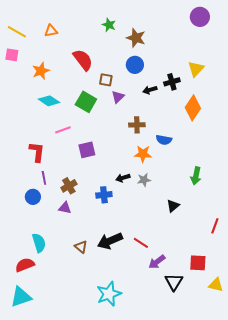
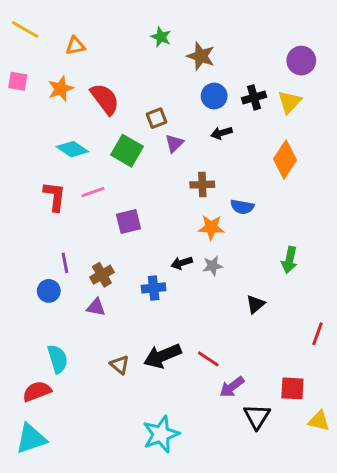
purple circle: (200, 17) -> (301, 61), moved
yellow line: (17, 32) -> (25, 30), moved
red semicircle: (83, 60) -> (105, 99), moved
blue circle: (135, 65) -> (214, 96), moved
orange star: (41, 71) -> (61, 89), moved
brown square: (106, 80) -> (157, 118), turned -32
black cross: (172, 82) -> (254, 97), moved
red L-shape: (37, 152) -> (55, 196), moved

